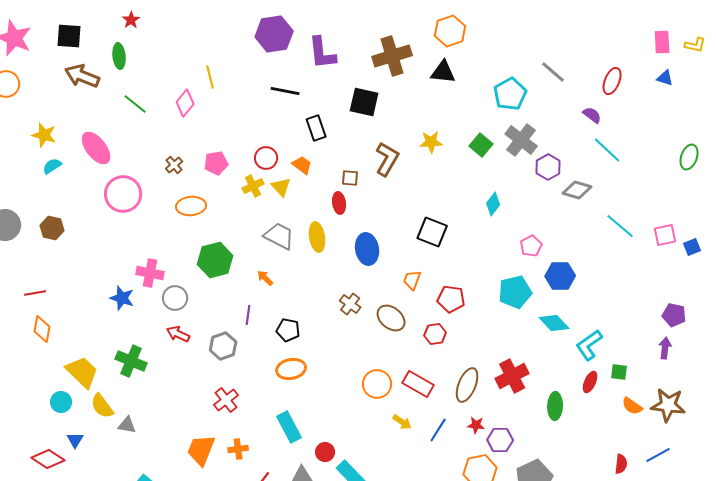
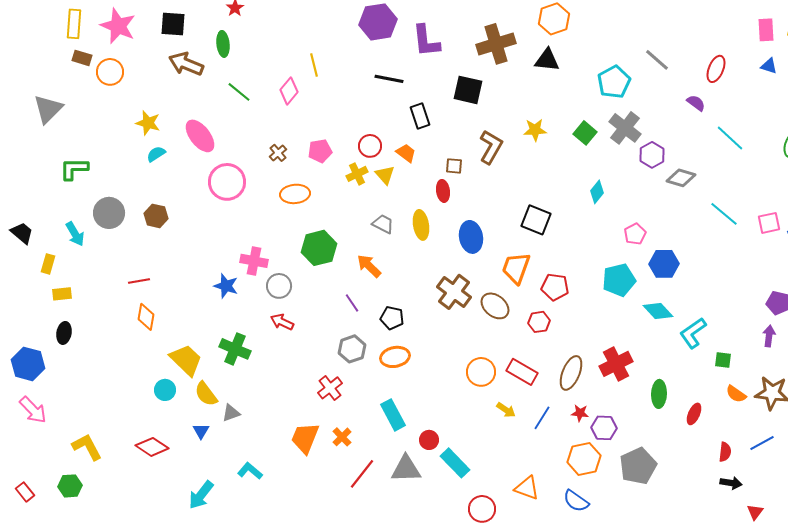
cyan line: (607, 150) -> (730, 138), moved
gray trapezoid: (279, 236) -> (383, 224), size x0.7
orange arrow: (265, 278) -> (369, 266), size x1.5
orange trapezoid: (412, 280) -> (516, 268), size x1.6
brown cross: (350, 304) -> (454, 292), size x1.6
purple line: (248, 315) -> (352, 303), turned -42
gray hexagon: (223, 346) -> (352, 349), moved
red ellipse: (590, 382) -> (694, 414), moved
gray triangle: (127, 425) -> (231, 413), turned -30
blue triangle: (75, 440) -> (201, 431), moved
orange cross: (238, 449) -> (342, 437), turned -36

